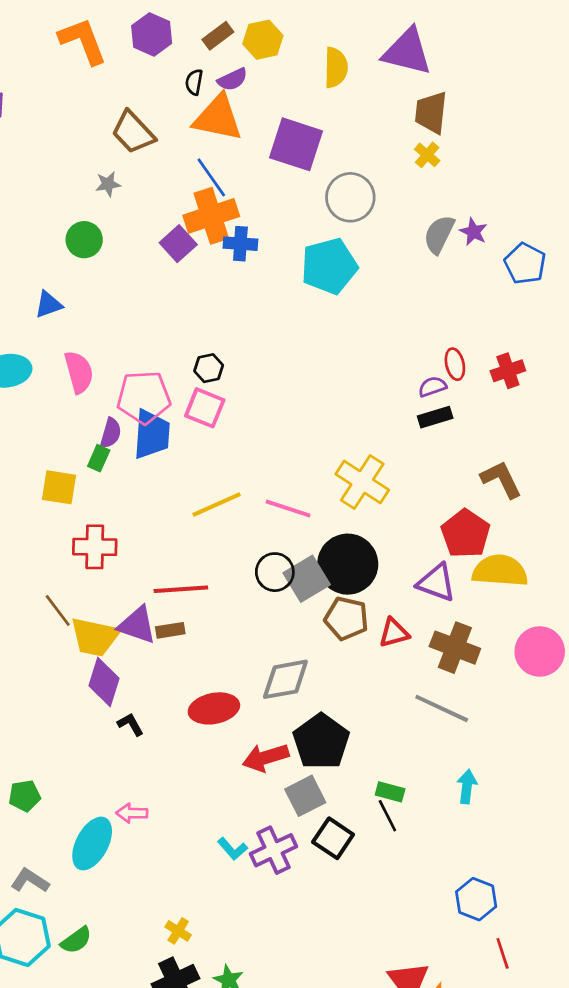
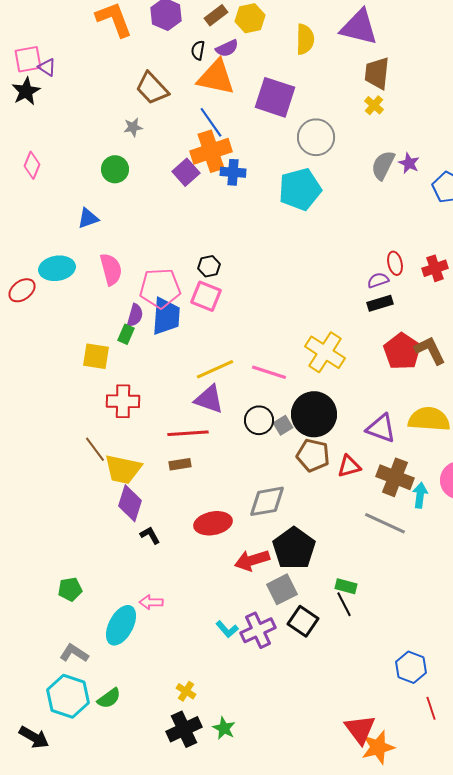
red pentagon: (466, 534) -> (402, 351), moved
gray square: (307, 579) -> (283, 425), size x0.6
purple triangle: (137, 625) -> (209, 399), moved
cyan arrow: (467, 787) -> (420, 495), moved

